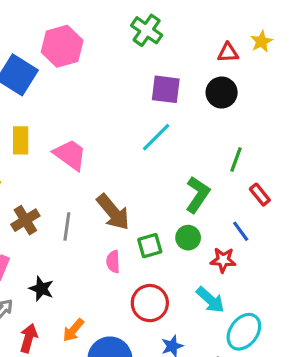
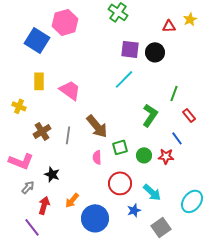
black circle: (222, 93) -> (155, 52), moved
green circle: (188, 238) -> (144, 155), moved
cyan arrow: (210, 300) -> (152, 192), moved
cyan ellipse: (244, 332) -> (192, 201), moved

